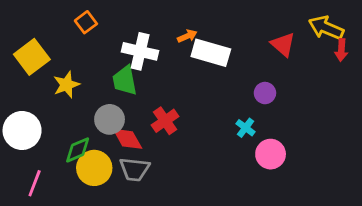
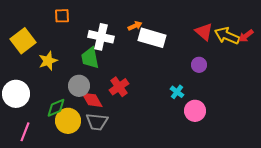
orange square: (86, 22) -> (62, 16), turned 35
yellow arrow: (326, 28) -> (227, 36), moved
red arrow: (341, 50) -> (246, 36), turned 49
purple circle: (265, 93) -> (199, 65), moved

